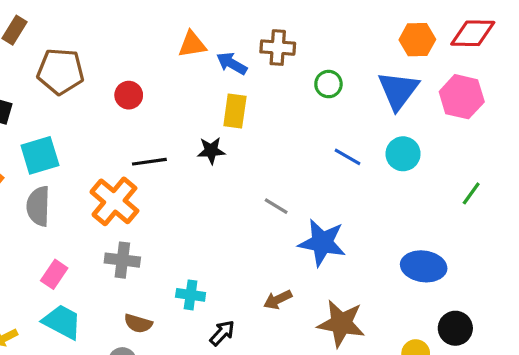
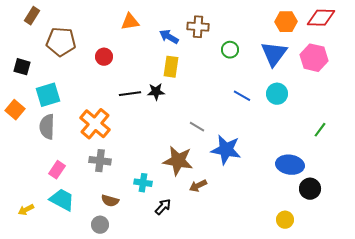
orange triangle: (192, 44) -> (130, 22), moved
black line: (149, 162) -> (130, 94), moved
green line: (471, 193) -> (320, 130), moved
brown star: (341, 323) -> (178, 161), moved
black circle: (455, 328) -> (310, 189), moved

